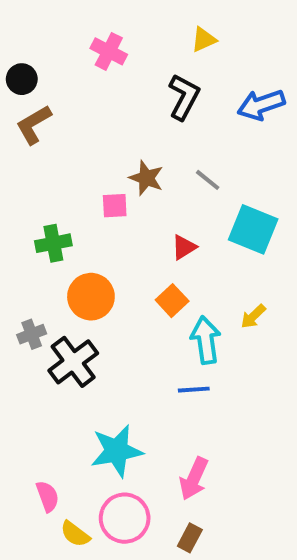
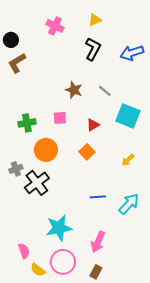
yellow triangle: (204, 40) -> (95, 20), moved
pink square: (115, 206) -> (60, 118), moved
cyan arrow: (206, 340) -> (129, 204), moved, turned 50

